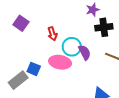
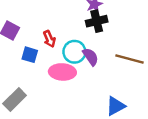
black cross: (104, 27) -> (97, 21), moved
blue square: (34, 69) -> (30, 55), moved

